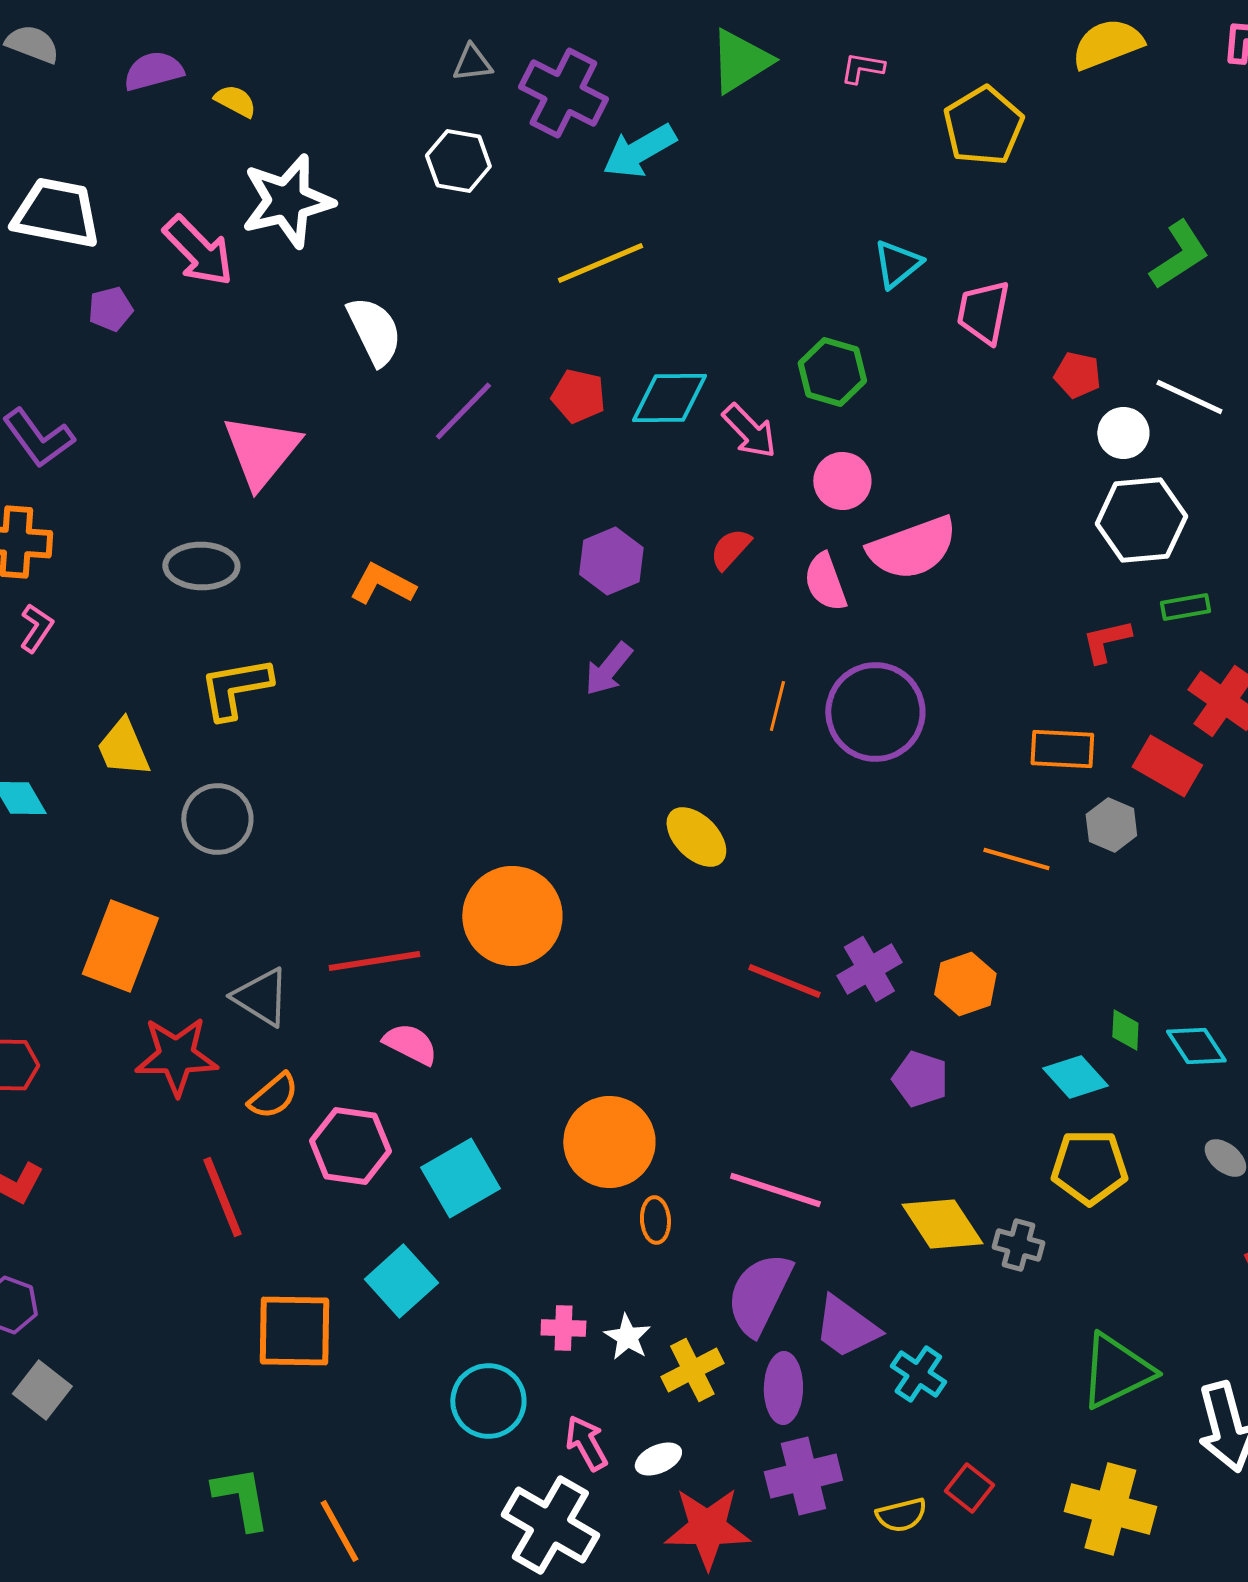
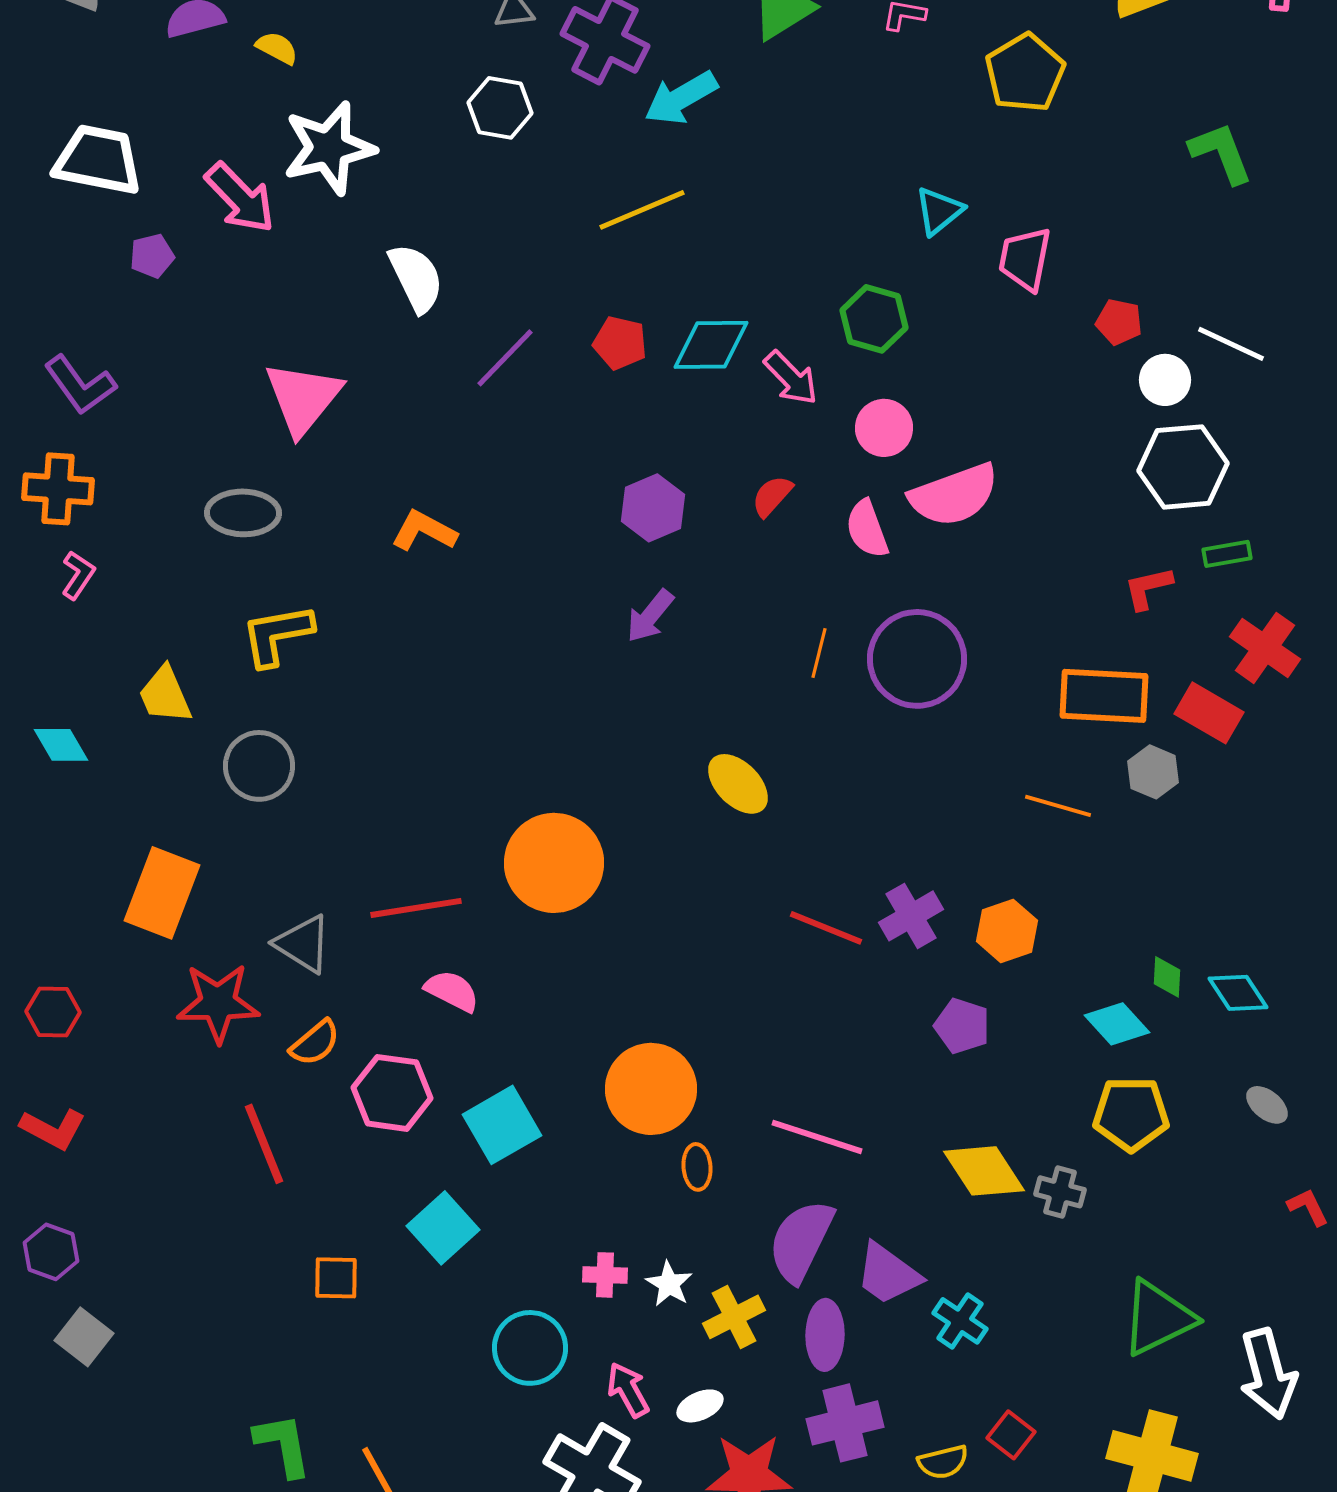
green L-shape: (1179, 255) -> (1221, 153), moved, turned -78
orange rectangle: (1062, 749) -> (1104, 696), size x1.4
orange square: (294, 1331) -> (336, 1278), size x0.6

